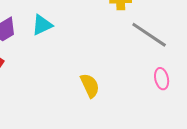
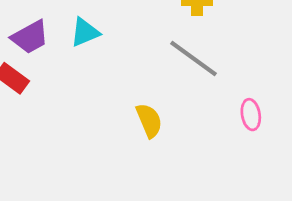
gray line: (149, 35) -> (194, 58), moved

